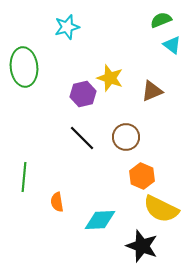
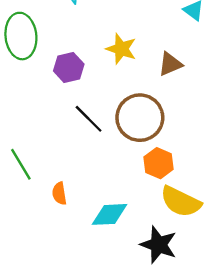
purple hexagon: (83, 94) -> (69, 67), moved
brown circle: (126, 137) -> (140, 118), size x1.5
green line: (24, 177) -> (21, 164), turned -36

